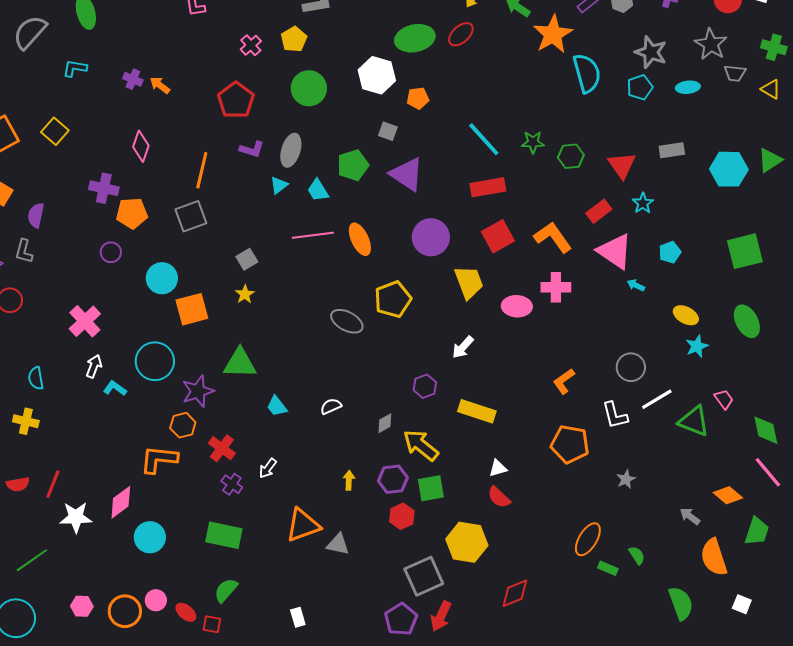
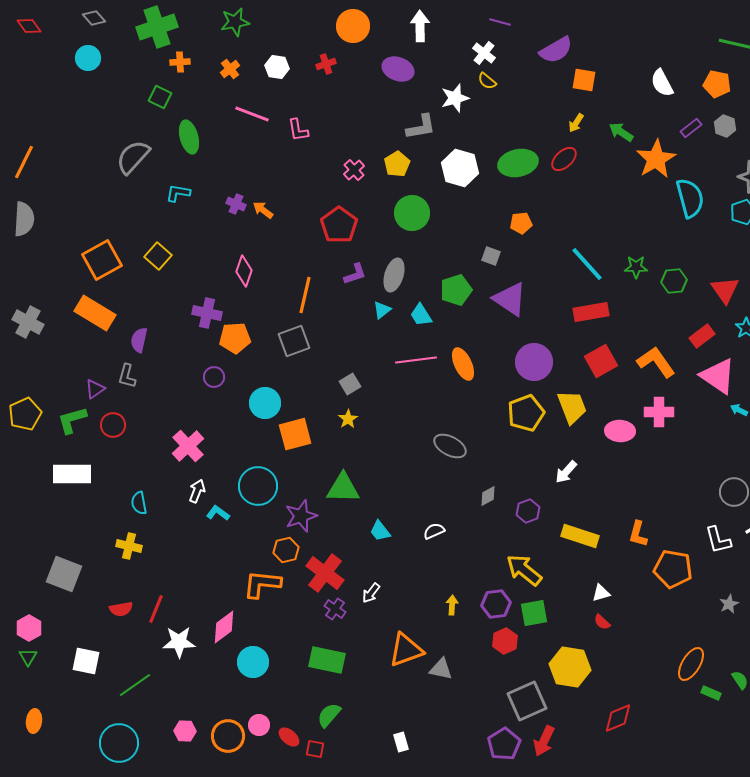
white hexagon: (377, 75) -> (460, 168), moved
purple L-shape: (252, 149) -> (355, 274), turned -35
yellow pentagon: (393, 299) -> (526, 413), moved
orange L-shape: (564, 381) -> (638, 534), moved, turned -40
gray diamond: (385, 423) -> (488, 496), moved
red cross: (222, 448) -> (325, 573), size x1.4
red semicircle: (499, 497) -> (602, 622), size x0.7

